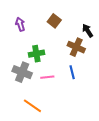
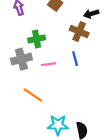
black arrow: (88, 31) -> (91, 14), turned -72
gray cross: (22, 72) -> (21, 59), turned -36

